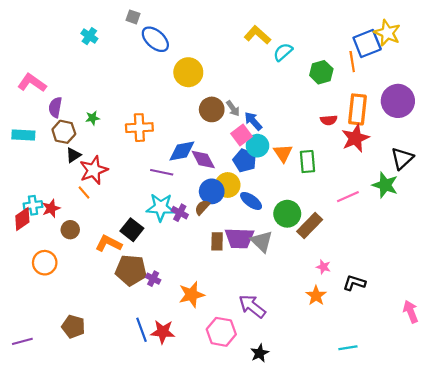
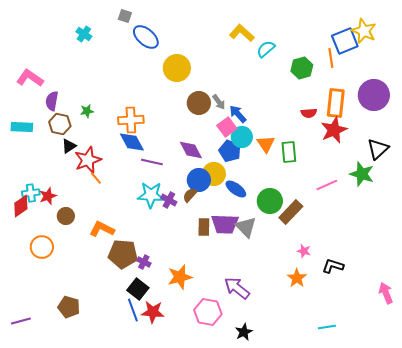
blue diamond: (182, 151) -> (132, 142), moved, turned 72
orange line: (84, 192) -> (96, 178), moved
black square: (132, 230) -> (138, 289), moved

